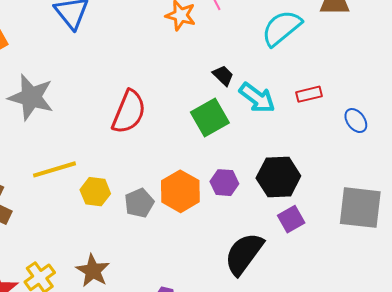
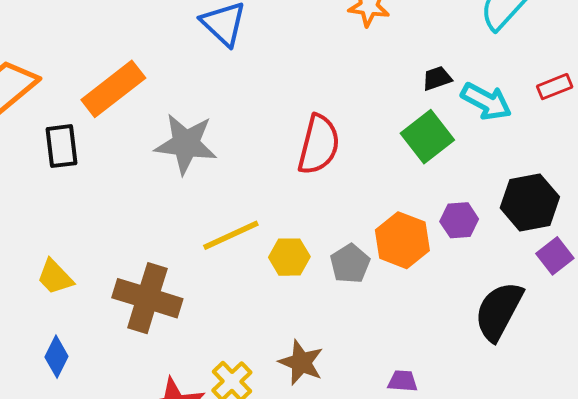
black trapezoid: (223, 76) -> (437, 78), turned -55

